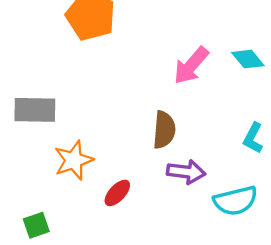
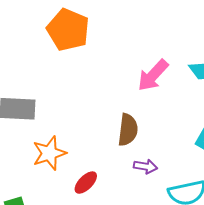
purple arrow: (186, 172) -> (146, 166), size x0.7

